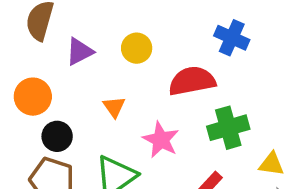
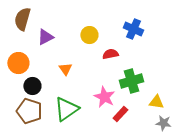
yellow circle: (137, 48) -> (89, 35), moved
red semicircle: (192, 81) -> (110, 54), size x0.6
pink star: (161, 140) -> (104, 97), moved

